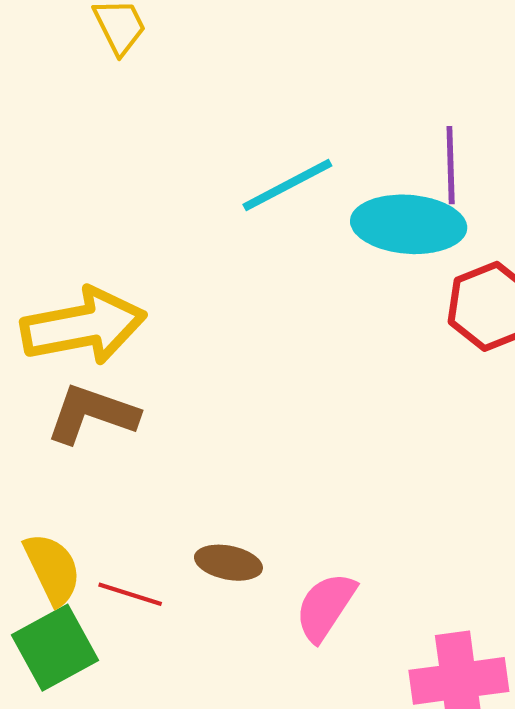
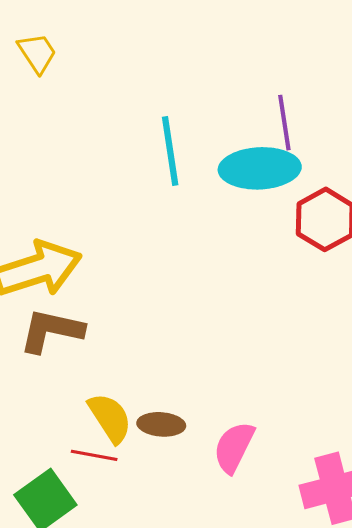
cyan line: (287, 185) -> (170, 151), turned -64
yellow semicircle: (52, 569) -> (110, 418), moved

